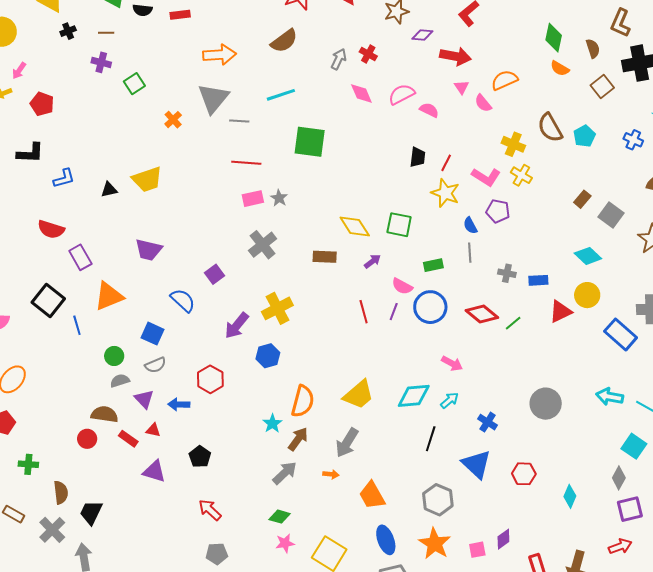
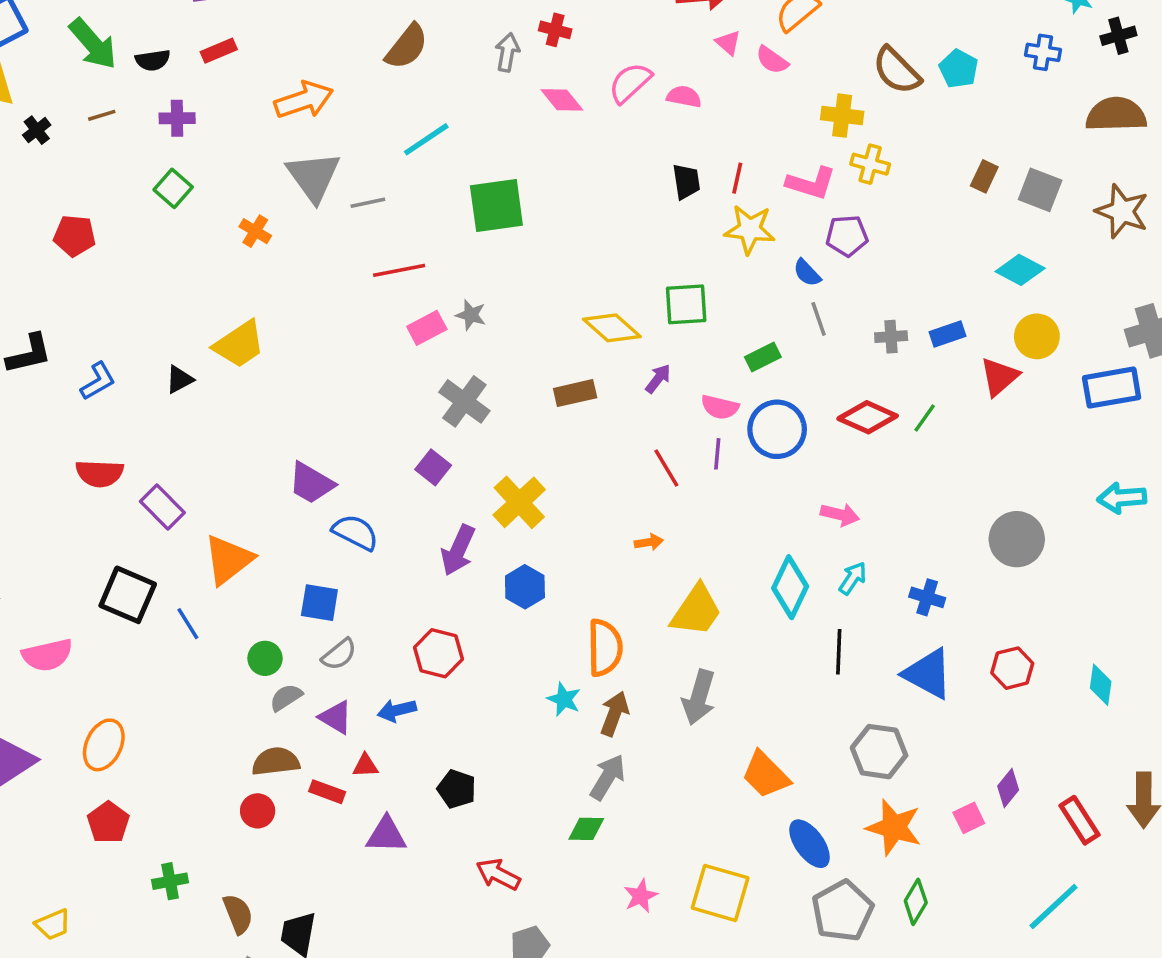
purple cross: (101, 62) -> (177, 118), moved
red pentagon: (42, 104) -> (75, 236), moved
purple trapezoid: (149, 250) -> (311, 483), moved, turned 32
purple square: (214, 274) -> (433, 467), moved
blue rectangle: (621, 334) -> (1112, 388), turned -36
cyan diamond: (414, 396) -> (790, 587), turned -44
orange arrow: (331, 474) -> (649, 542), moved
green diamond: (280, 517) -> (586, 829), moved

